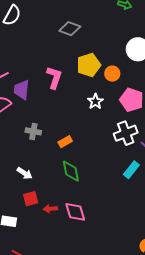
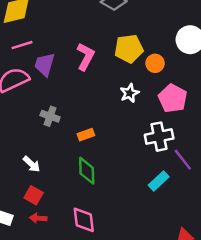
red square: (31, 199) -> (34, 195), turned 35
red arrow: (50, 209) -> (38, 218), moved

